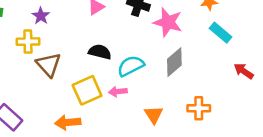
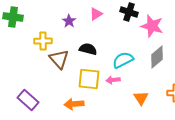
purple star: (41, 16) -> (69, 21), moved
black semicircle: (100, 52) -> (88, 49), moved
yellow square: (87, 90) -> (89, 79), turned 30

